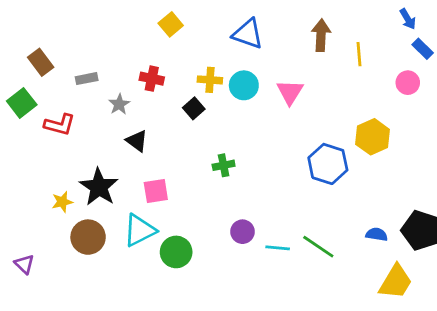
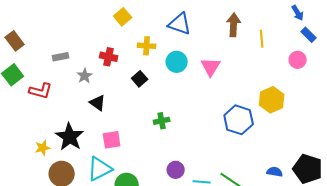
brown rectangle: (41, 62) -> (15, 41), moved
yellow cross: (210, 80) -> (147, 46), moved

